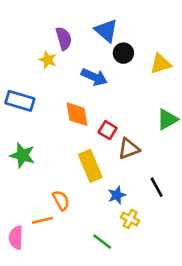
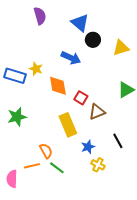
purple semicircle: (64, 38) -> (40, 16), moved
yellow star: (48, 60) -> (36, 69), moved
green star: (23, 155) -> (17, 117), turned -30
green line: (102, 242) -> (57, 168), moved

